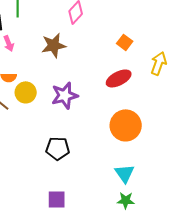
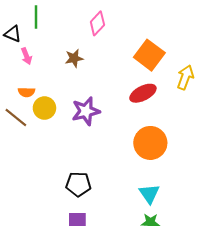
orange square: (125, 42) -> (149, 55), size x1.8
brown star: (54, 45) -> (74, 58), size x0.7
black pentagon: (58, 148) -> (78, 184), moved

